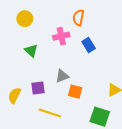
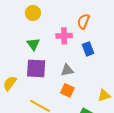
gray triangle: (62, 76) -> (67, 70), moved
purple square: (38, 88) -> (36, 68), moved, size x1.5

